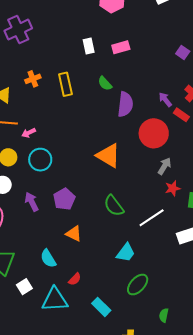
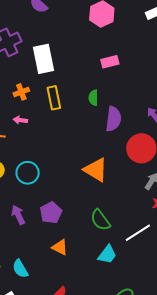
white rectangle: (89, 46) -> (44, 59), moved, size x1.8
green semicircle: (105, 83) -> (93, 98), turned 42
pink arrow: (29, 133) -> (20, 120), moved, turned 32
cyan trapezoid: (126, 253) -> (107, 254), moved
cyan semicircle: (48, 258) -> (20, 269), moved

